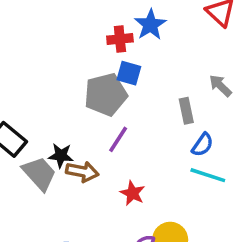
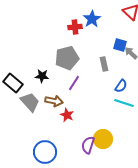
blue square: (129, 73) -> (120, 45), moved
gray rectangle: (186, 111) -> (104, 64), moved
black star: (61, 156) -> (42, 76), moved
red star: (133, 193) -> (67, 115), moved

